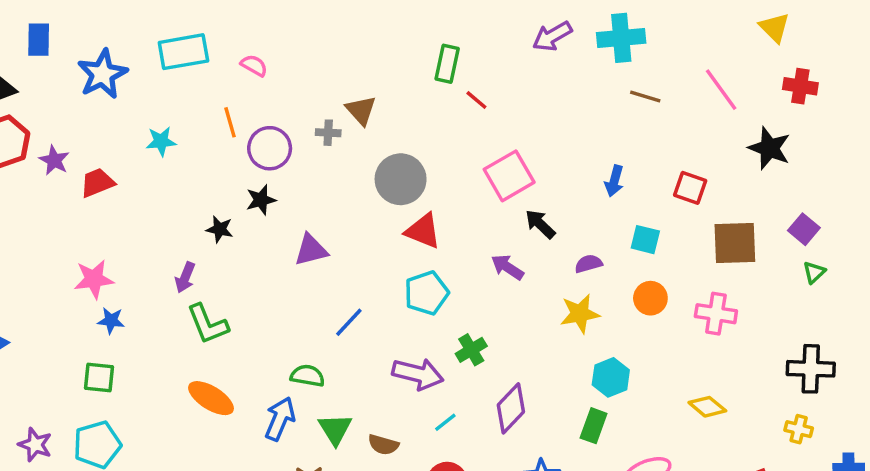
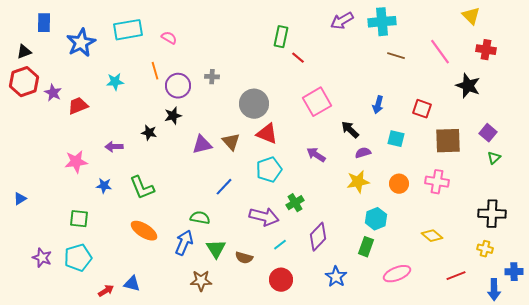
brown triangle: (361, 110) -> (231, 142), moved
black arrow: (540, 224) -> (350, 130), moved
purple arrow: (185, 277) -> (114, 147), moved, turned 66
orange circle: (650, 298) -> (399, 184), moved
blue star: (111, 321) -> (104, 186), moved

